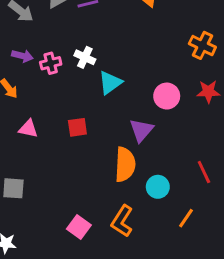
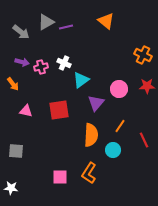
red square: (77, 127) -> (59, 110), size x1.5
purple triangle: (141, 130) -> (96, 103), moved
orange line: (186, 218) -> (120, 126), moved
pink square: (79, 227) -> (60, 177), turned -35

